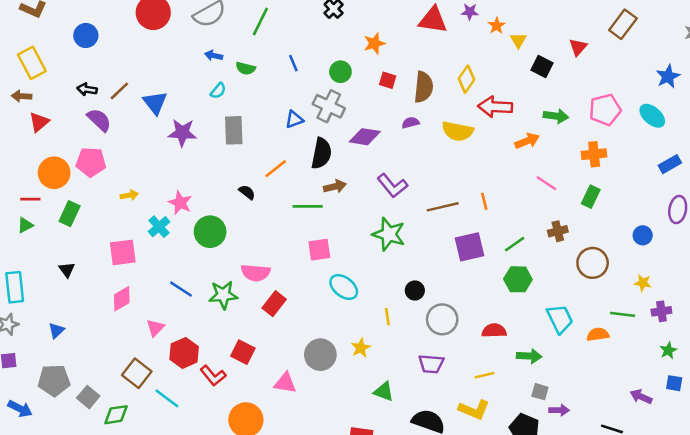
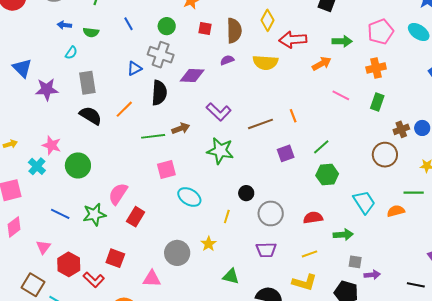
brown arrow: (335, 187) -> (181, 128), moved
black semicircle: (247, 192) -> (91, 116), moved, size x1.6
brown cross: (558, 231) -> (401, 129), moved
purple square: (469, 247) -> (286, 153), size x0.7
pink semicircle: (256, 273) -> (118, 194), turned 125
yellow line: (387, 317) -> (227, 216), turned 32

